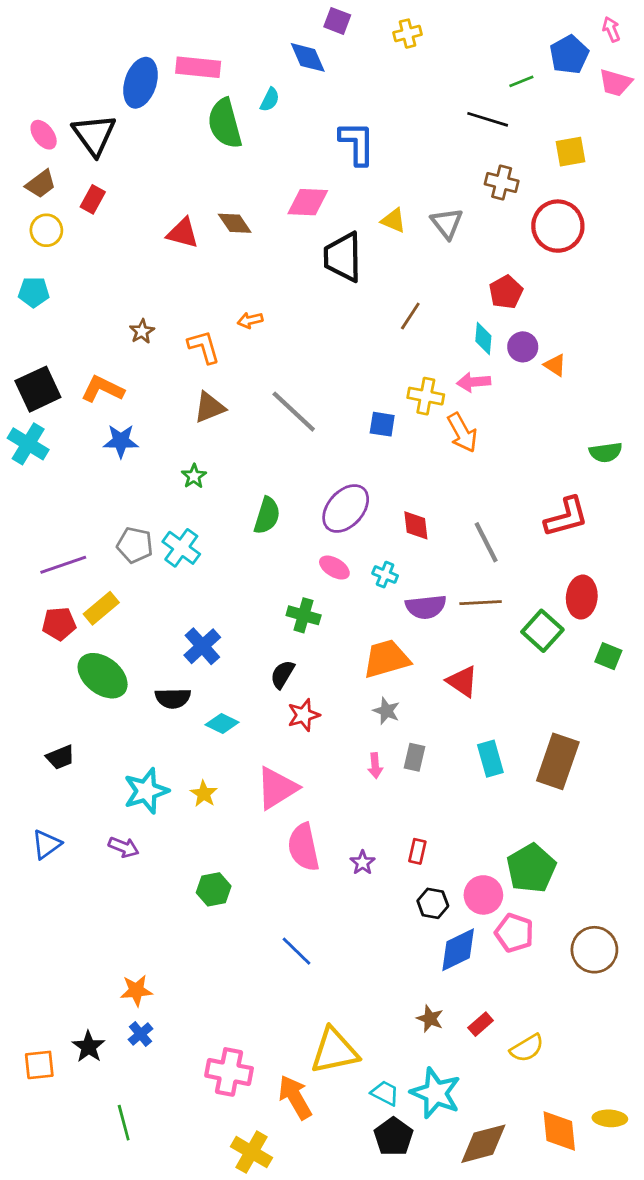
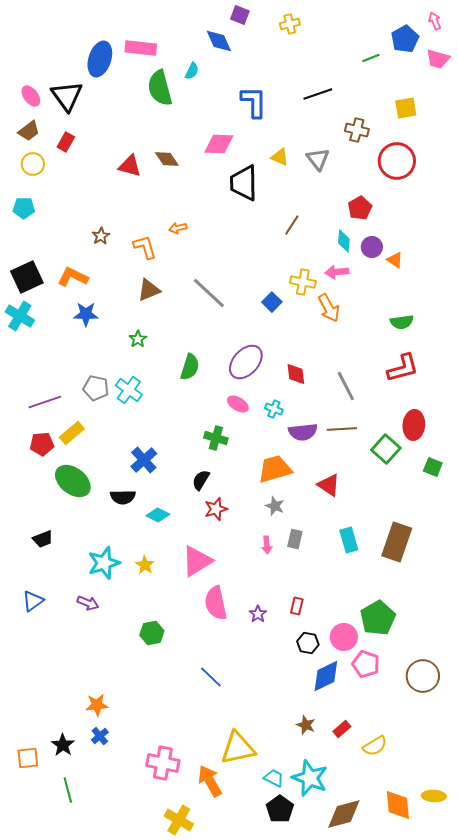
black line: (488, 119) -> (318, 94), moved, turned -36
blue square: (382, 424) -> (272, 302), turned 36
green semicircle: (606, 452) -> (402, 322), moved
green line: (124, 1123) -> (68, 790), moved

